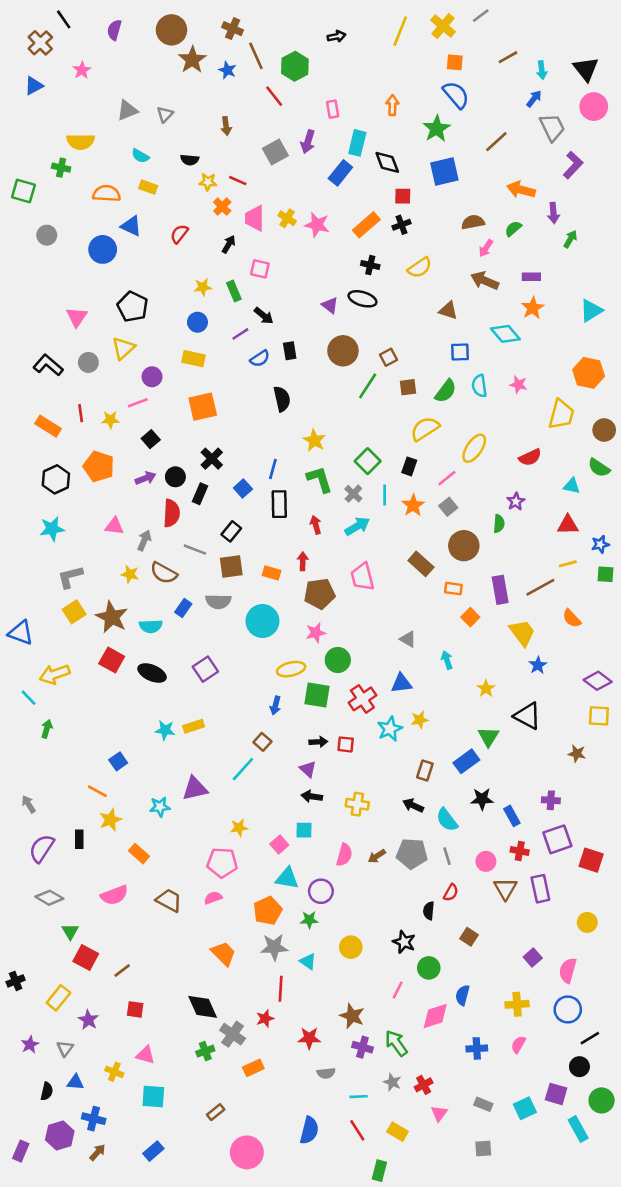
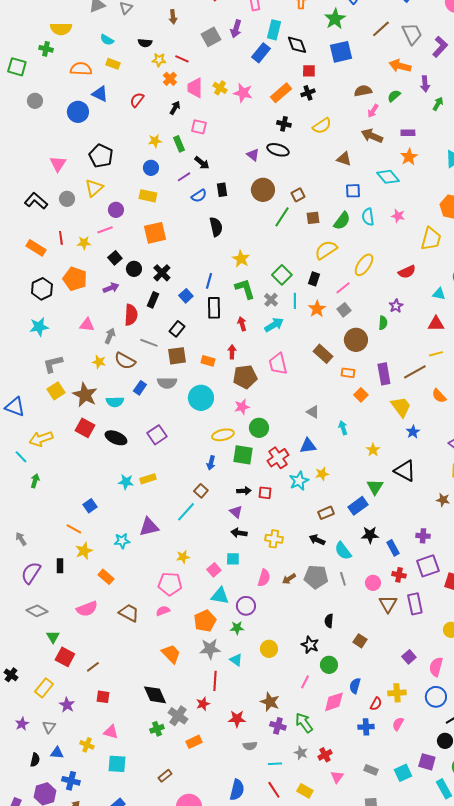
gray trapezoid: (552, 127) -> (412, 34), moved
black circle: (175, 477) -> (134, 269), moved
brown rectangle: (425, 770) -> (326, 513), turned 49
red semicircle: (451, 893) -> (376, 704), moved
black cross: (16, 981) -> (11, 675), turned -32

